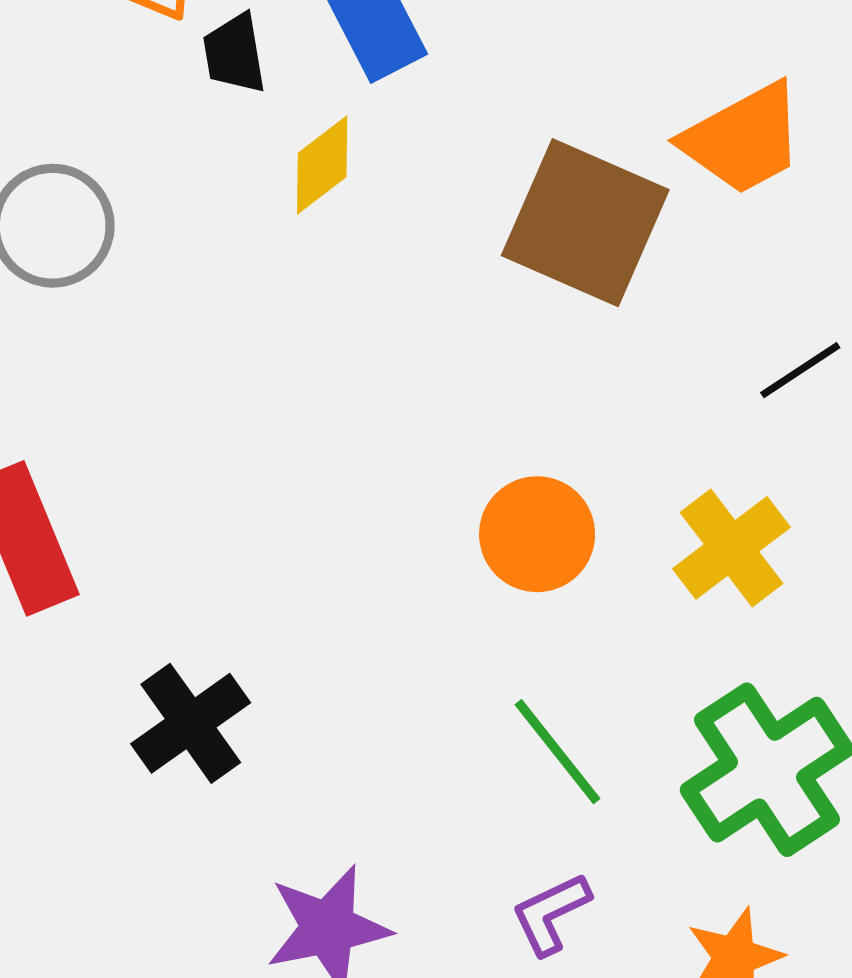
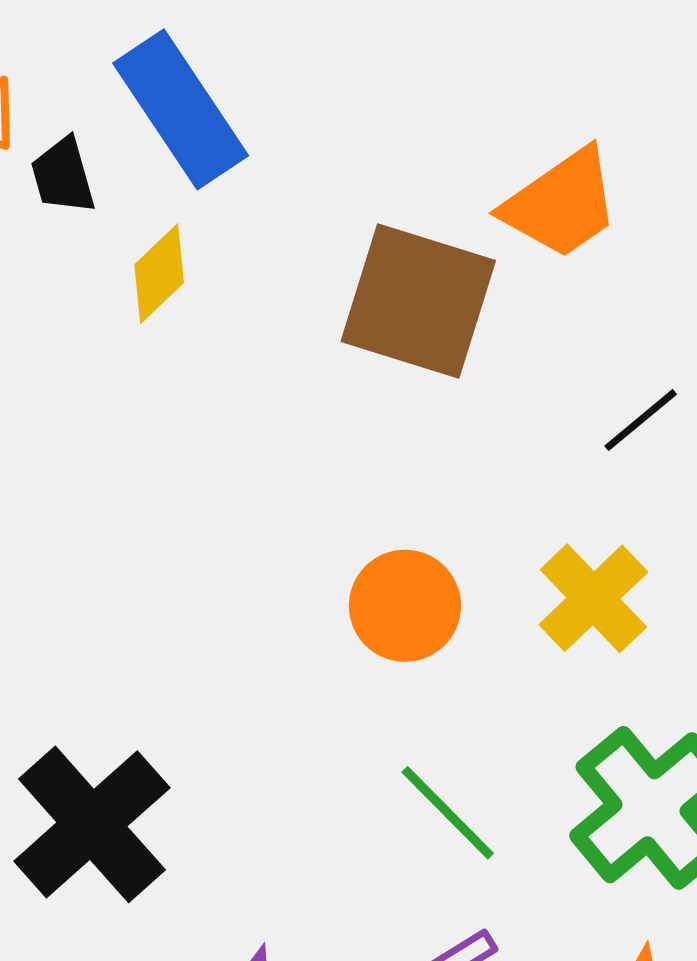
black cross: (191, 723) -> (92, 824), size x1.4

